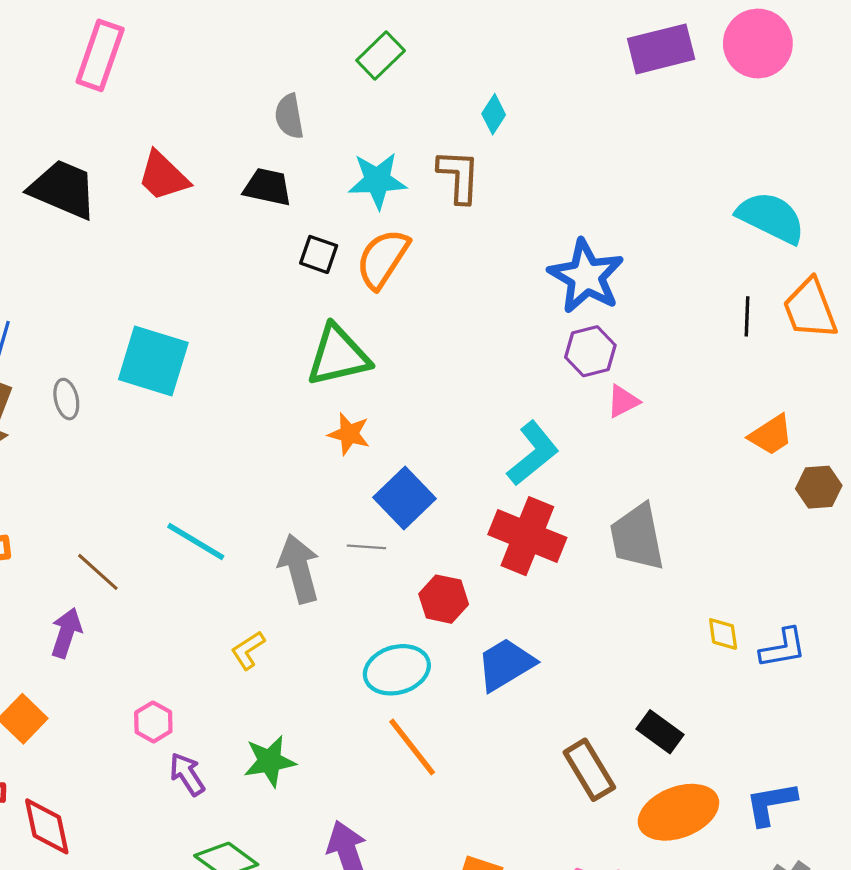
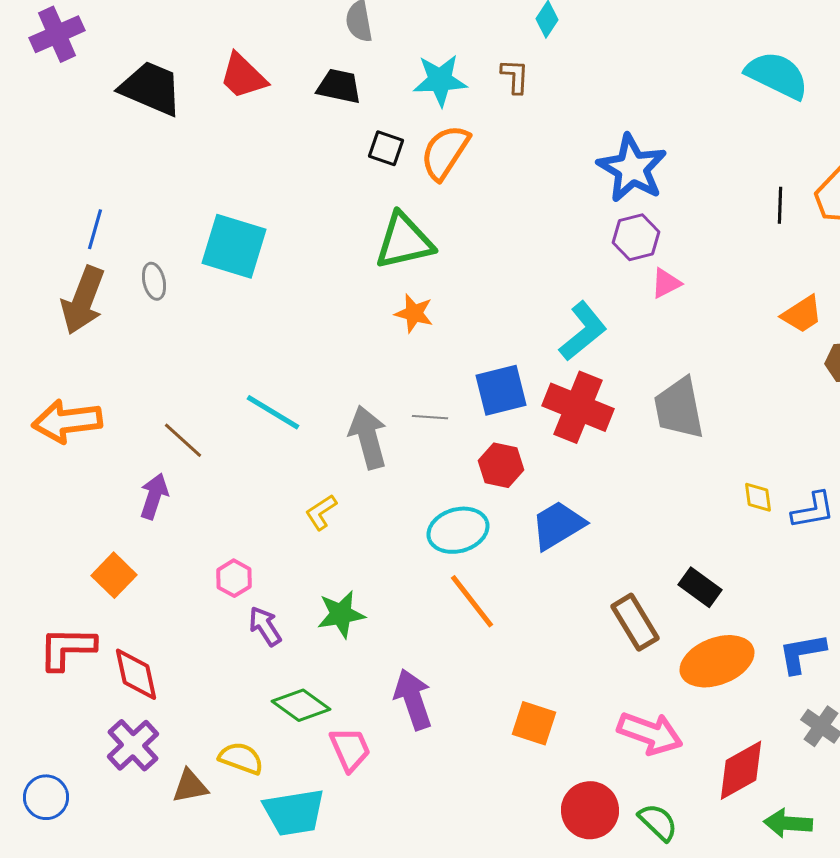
brown L-shape: (459, 176) -> (515, 76), size x0.7
cyan semicircle: (771, 217) -> (777, 75), moved
blue square: (404, 498) -> (501, 390), moved, turned 30

